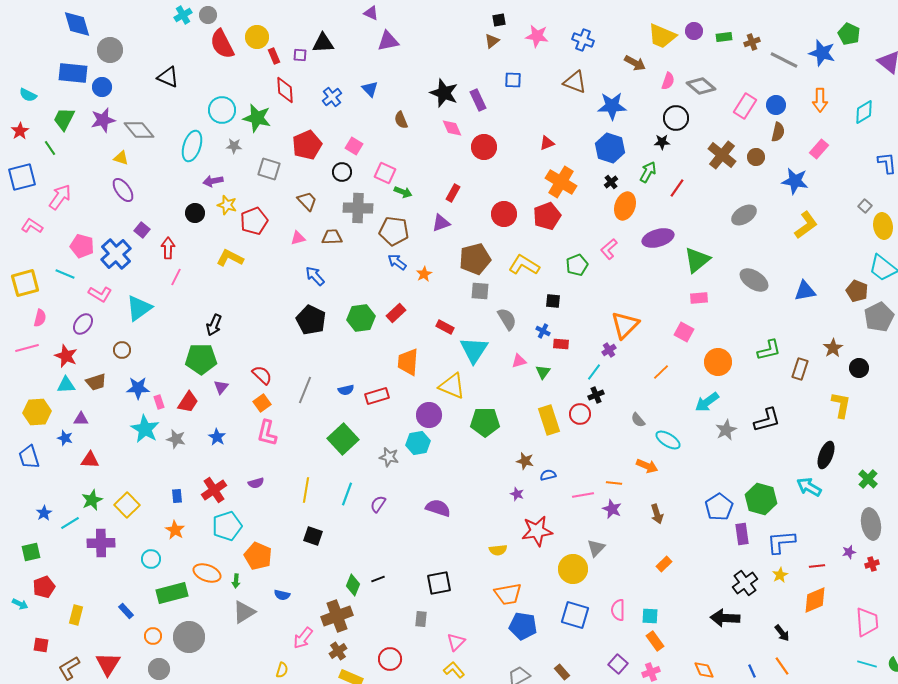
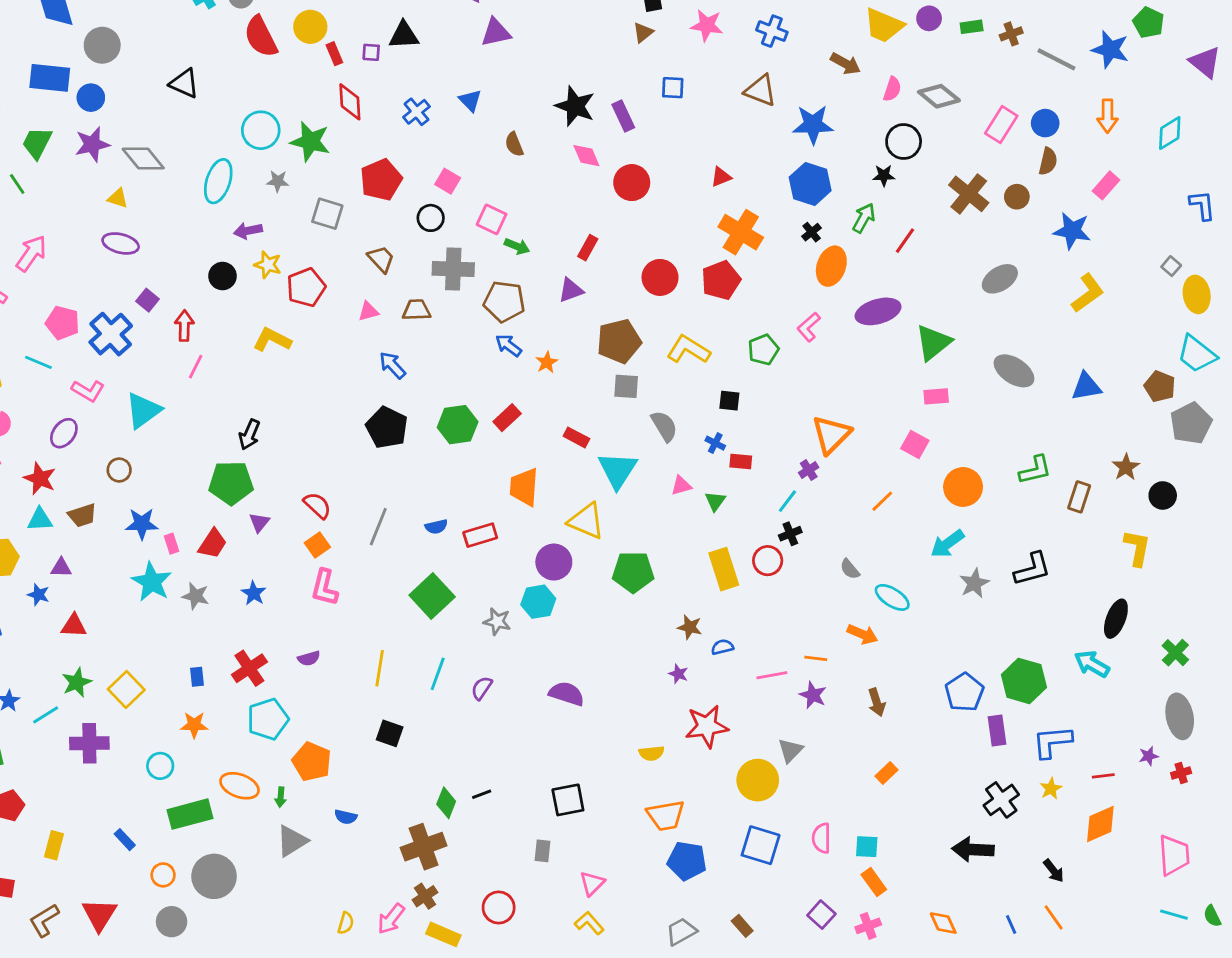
purple ellipse: (123, 190) -> (121, 243), turned -40
orange star: (175, 530) -> (194, 725), turned -30
pink arrow: (303, 638) -> (391, 919), moved

